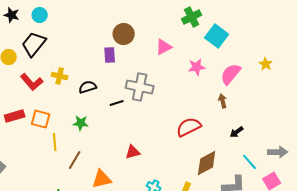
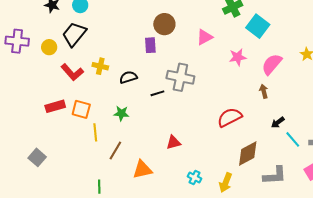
cyan line: (250, 162) -> (293, 139), moved

